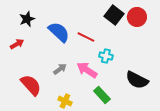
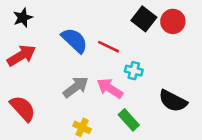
black star: (27, 19) -> (23, 18), moved
red arrow: (17, 44) -> (21, 55), size x1.6
gray arrow: (60, 69) -> (76, 87), size x1.5
red semicircle: (31, 85) -> (23, 108), moved

